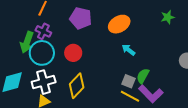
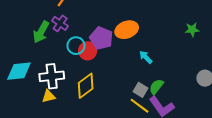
purple pentagon: (81, 18) -> (101, 38), moved
orange ellipse: (119, 24) -> (127, 30), moved
cyan circle: (42, 53) -> (76, 46), moved, size x0.7

